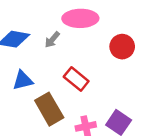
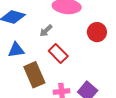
gray arrow: (52, 40) -> (46, 31), moved

